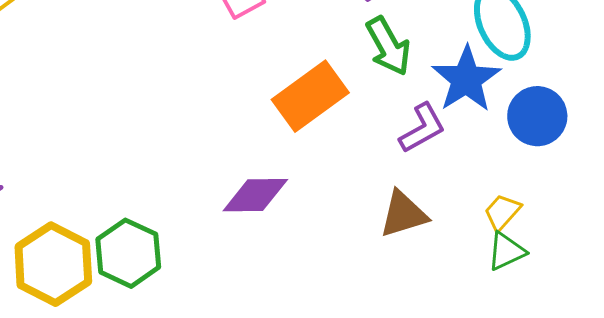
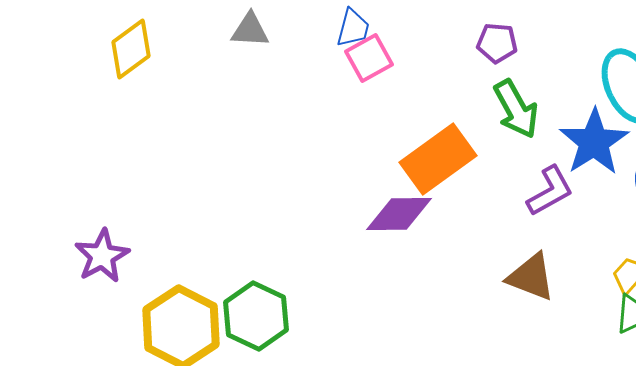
purple diamond: (255, 195) -> (399, 214), moved
brown triangle: (403, 214) -> (531, 277), turned 38

